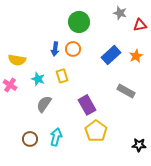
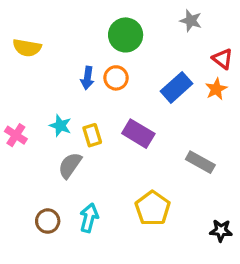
red triangle: (140, 25) -> (223, 59), moved, turned 48
yellow semicircle: (17, 60) -> (27, 48), moved
yellow rectangle: (62, 76) -> (92, 135), moved
gray rectangle: (126, 91) -> (200, 162), moved
purple rectangle: (87, 105) -> (138, 134), moved, turned -30

